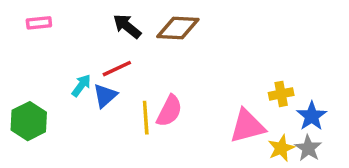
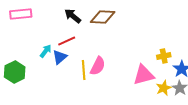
pink rectangle: (39, 23) -> (21, 14), size x1.5

